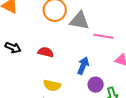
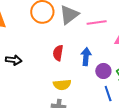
gray triangle: (79, 21) -> (69, 15), turned -30
red semicircle: (46, 52) -> (58, 53), moved, turned -77

